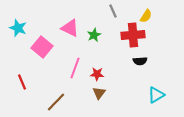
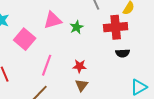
pink triangle: (70, 28) -> (53, 20), turned -42
pink line: (75, 68) -> (47, 65), moved

